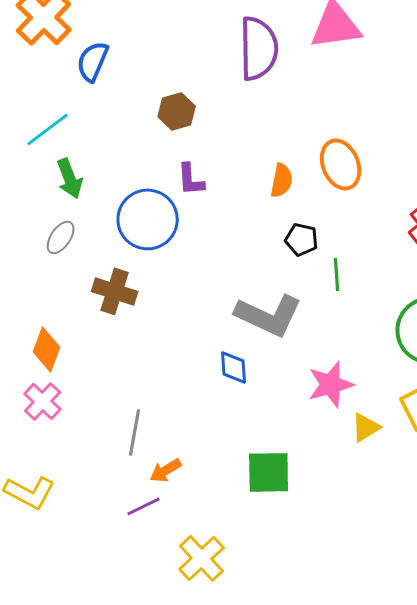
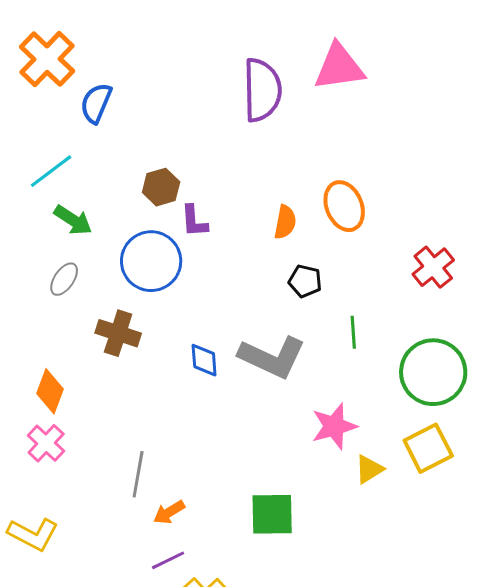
brown hexagon: (177, 111) -> (161, 187), moved
green arrow: (70, 178) -> (73, 220), turned -36
green line: (337, 274) -> (353, 332), moved
blue diamond: (234, 367) -> (204, 360), moved
purple line: (144, 506) -> (168, 560), moved

